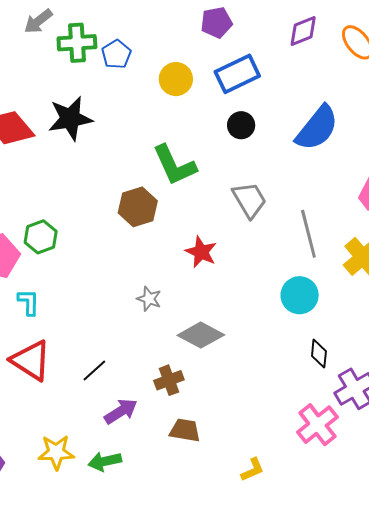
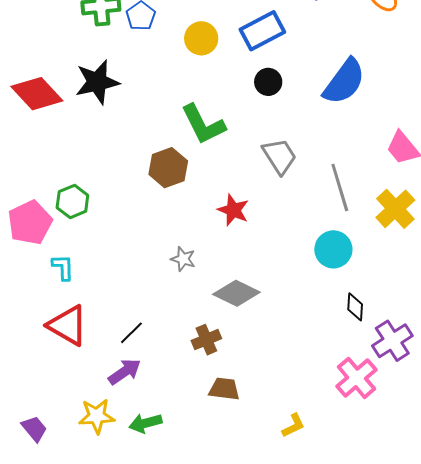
purple arrow: (121, 411) -> (125, 372), moved

